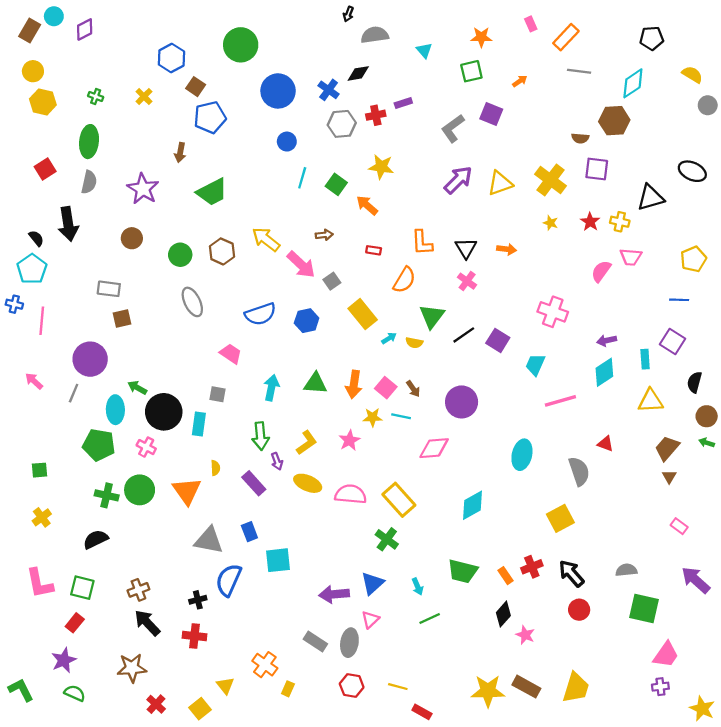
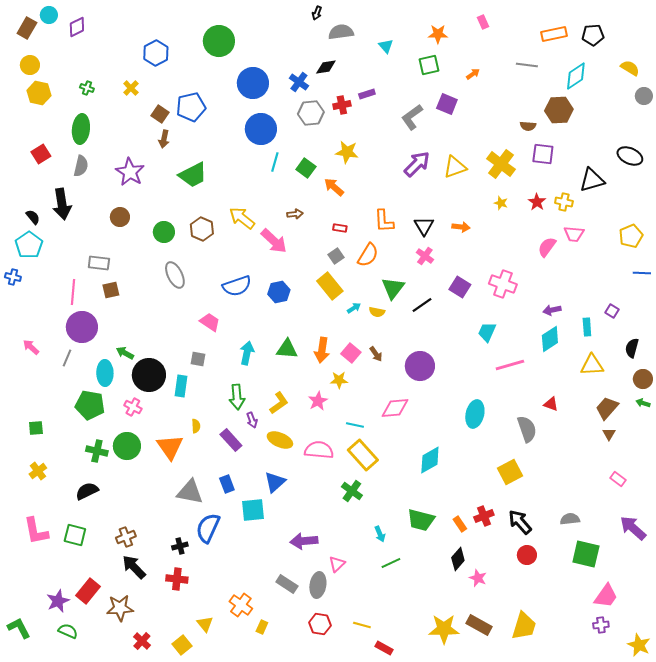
orange rectangle: (566, 37) -> (554, 34), moved, turned 35
brown square: (196, 87) -> (160, 114), moved
blue circle: (287, 142) -> (261, 129), size x1.8
gray square: (332, 281) -> (336, 256), moved
blue line: (679, 300) -> (642, 273), moved
pink line: (42, 321) -> (73, 292), moved
purple square: (498, 340) -> (460, 287), moved
purple square: (673, 342) -> (612, 311), size x0.6
cyan line: (401, 416) -> (355, 425), moved
blue triangle: (373, 583) -> (275, 482), moved
red rectangle: (75, 623) -> (88, 591), moved, size x1.4

